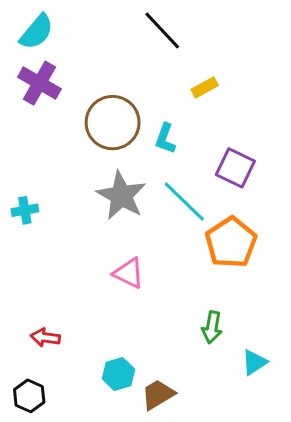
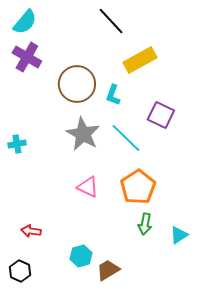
yellow rectangle: (205, 87) -> (140, 60), size x1.8
orange pentagon: (231, 242) -> (138, 187), moved
cyan triangle: (254, 362) -> (179, 235), moved

